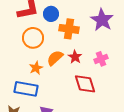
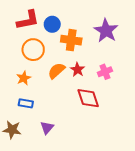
orange star: (36, 68) -> (24, 78), moved
blue rectangle: (26, 89) -> (26, 103), size x0.6

